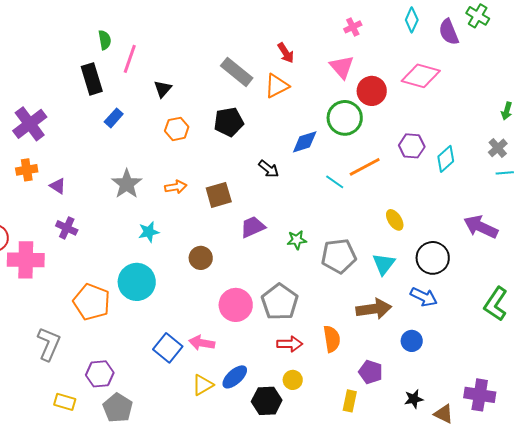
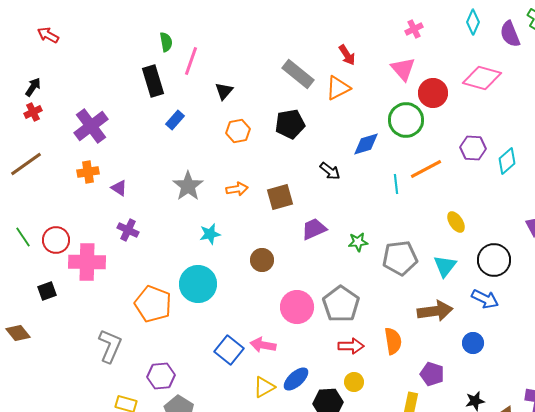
cyan line: (335, 182) -> (396, 184), turned 48

